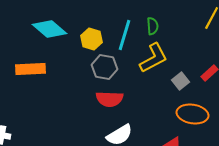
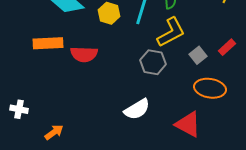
gray hexagon: (105, 67) -> (153, 62), moved
red semicircle: (110, 99) -> (84, 54), moved

